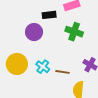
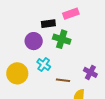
green cross: (74, 32) -> (62, 39), moved
cyan cross: (43, 67) -> (44, 64), moved

